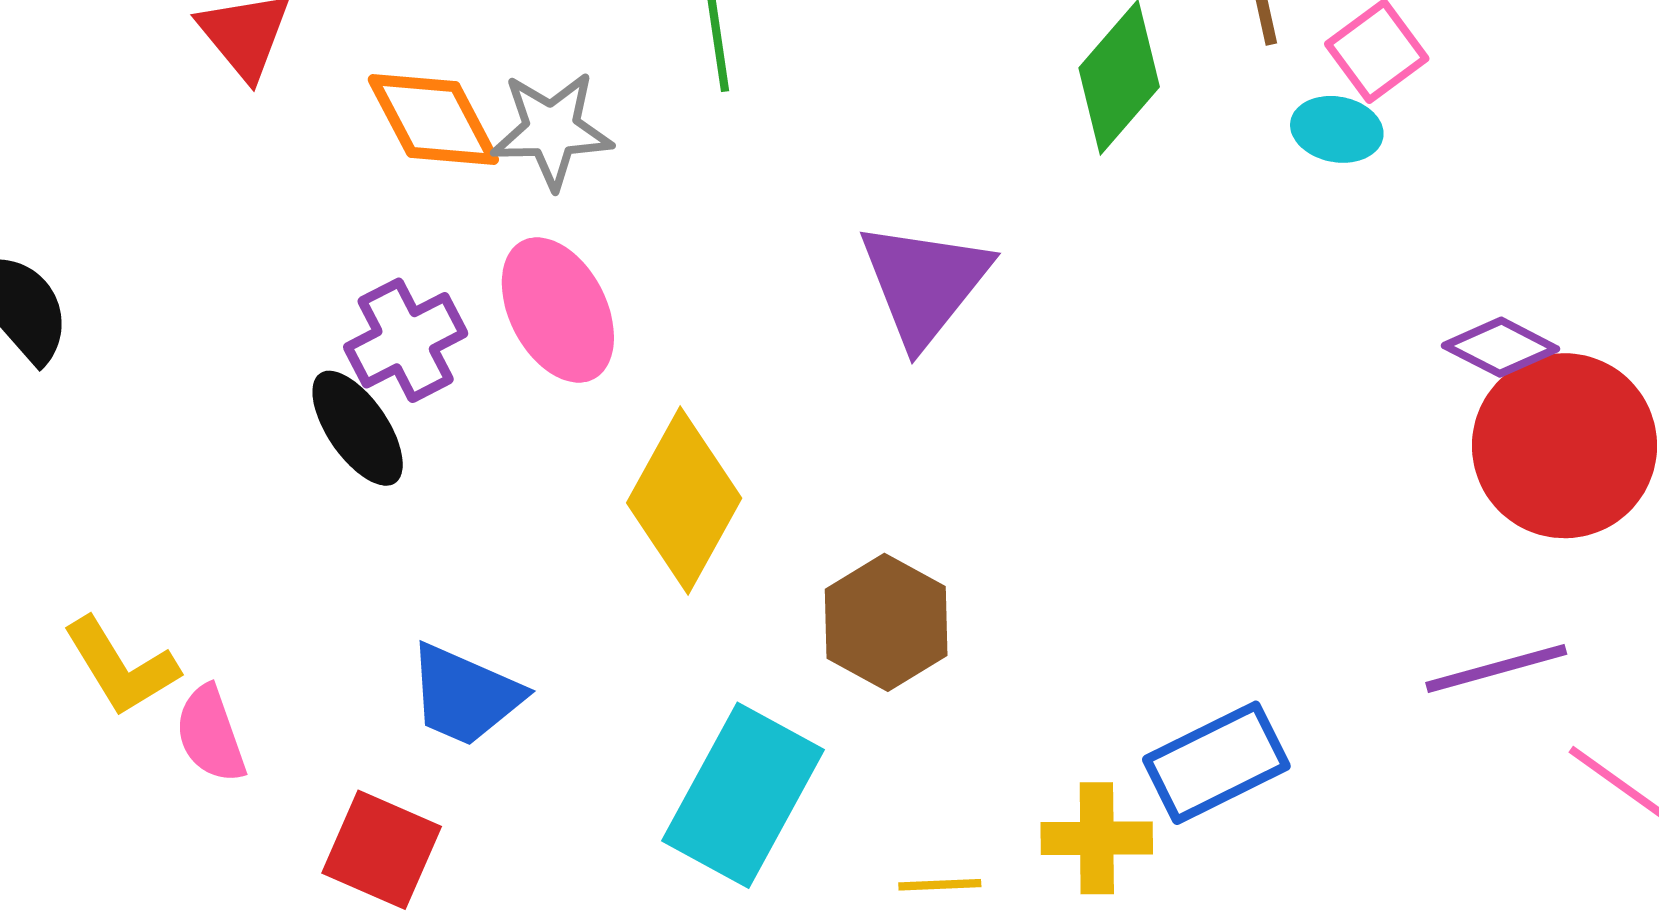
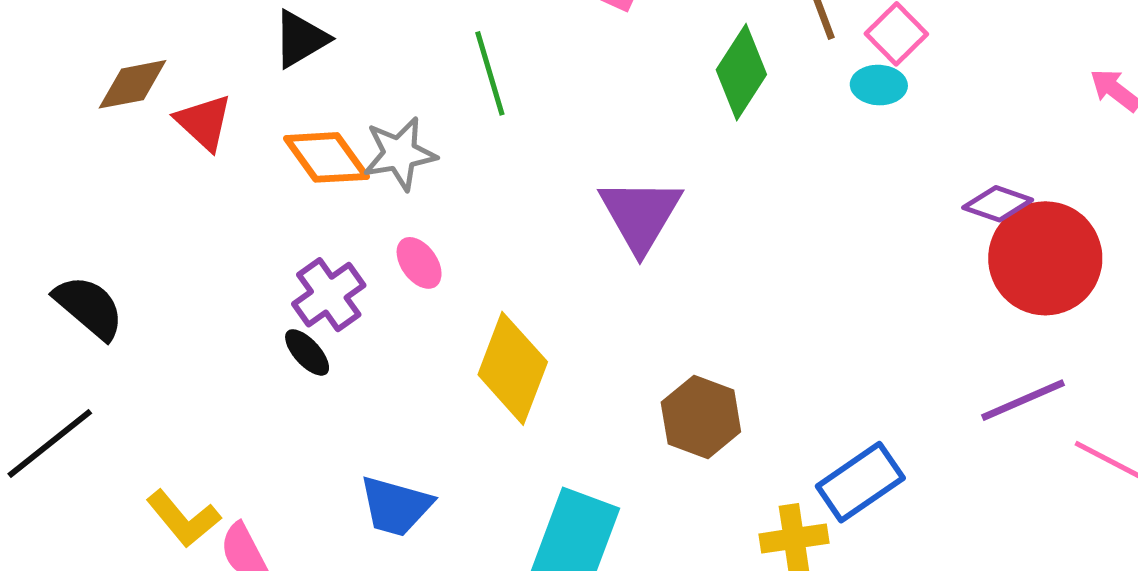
pink ellipse: (558, 310) -> (419, 263), size x0.6
black ellipse: (358, 428) -> (307, 352), size x0.7
brown hexagon: (886, 622) -> (701, 417), moved

